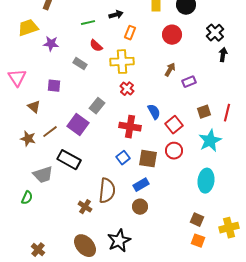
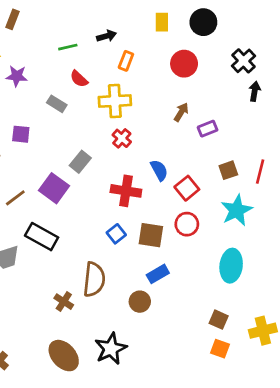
blue rectangle: (141, 185) -> (158, 274), moved

